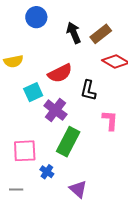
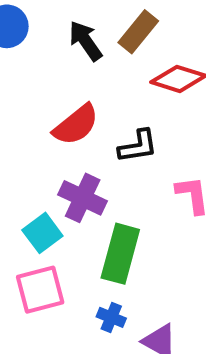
black L-shape: (88, 90) -> (138, 146), turned -100
cyan square: (33, 92) -> (42, 233), moved
blue cross: (47, 172) -> (111, 317), moved

